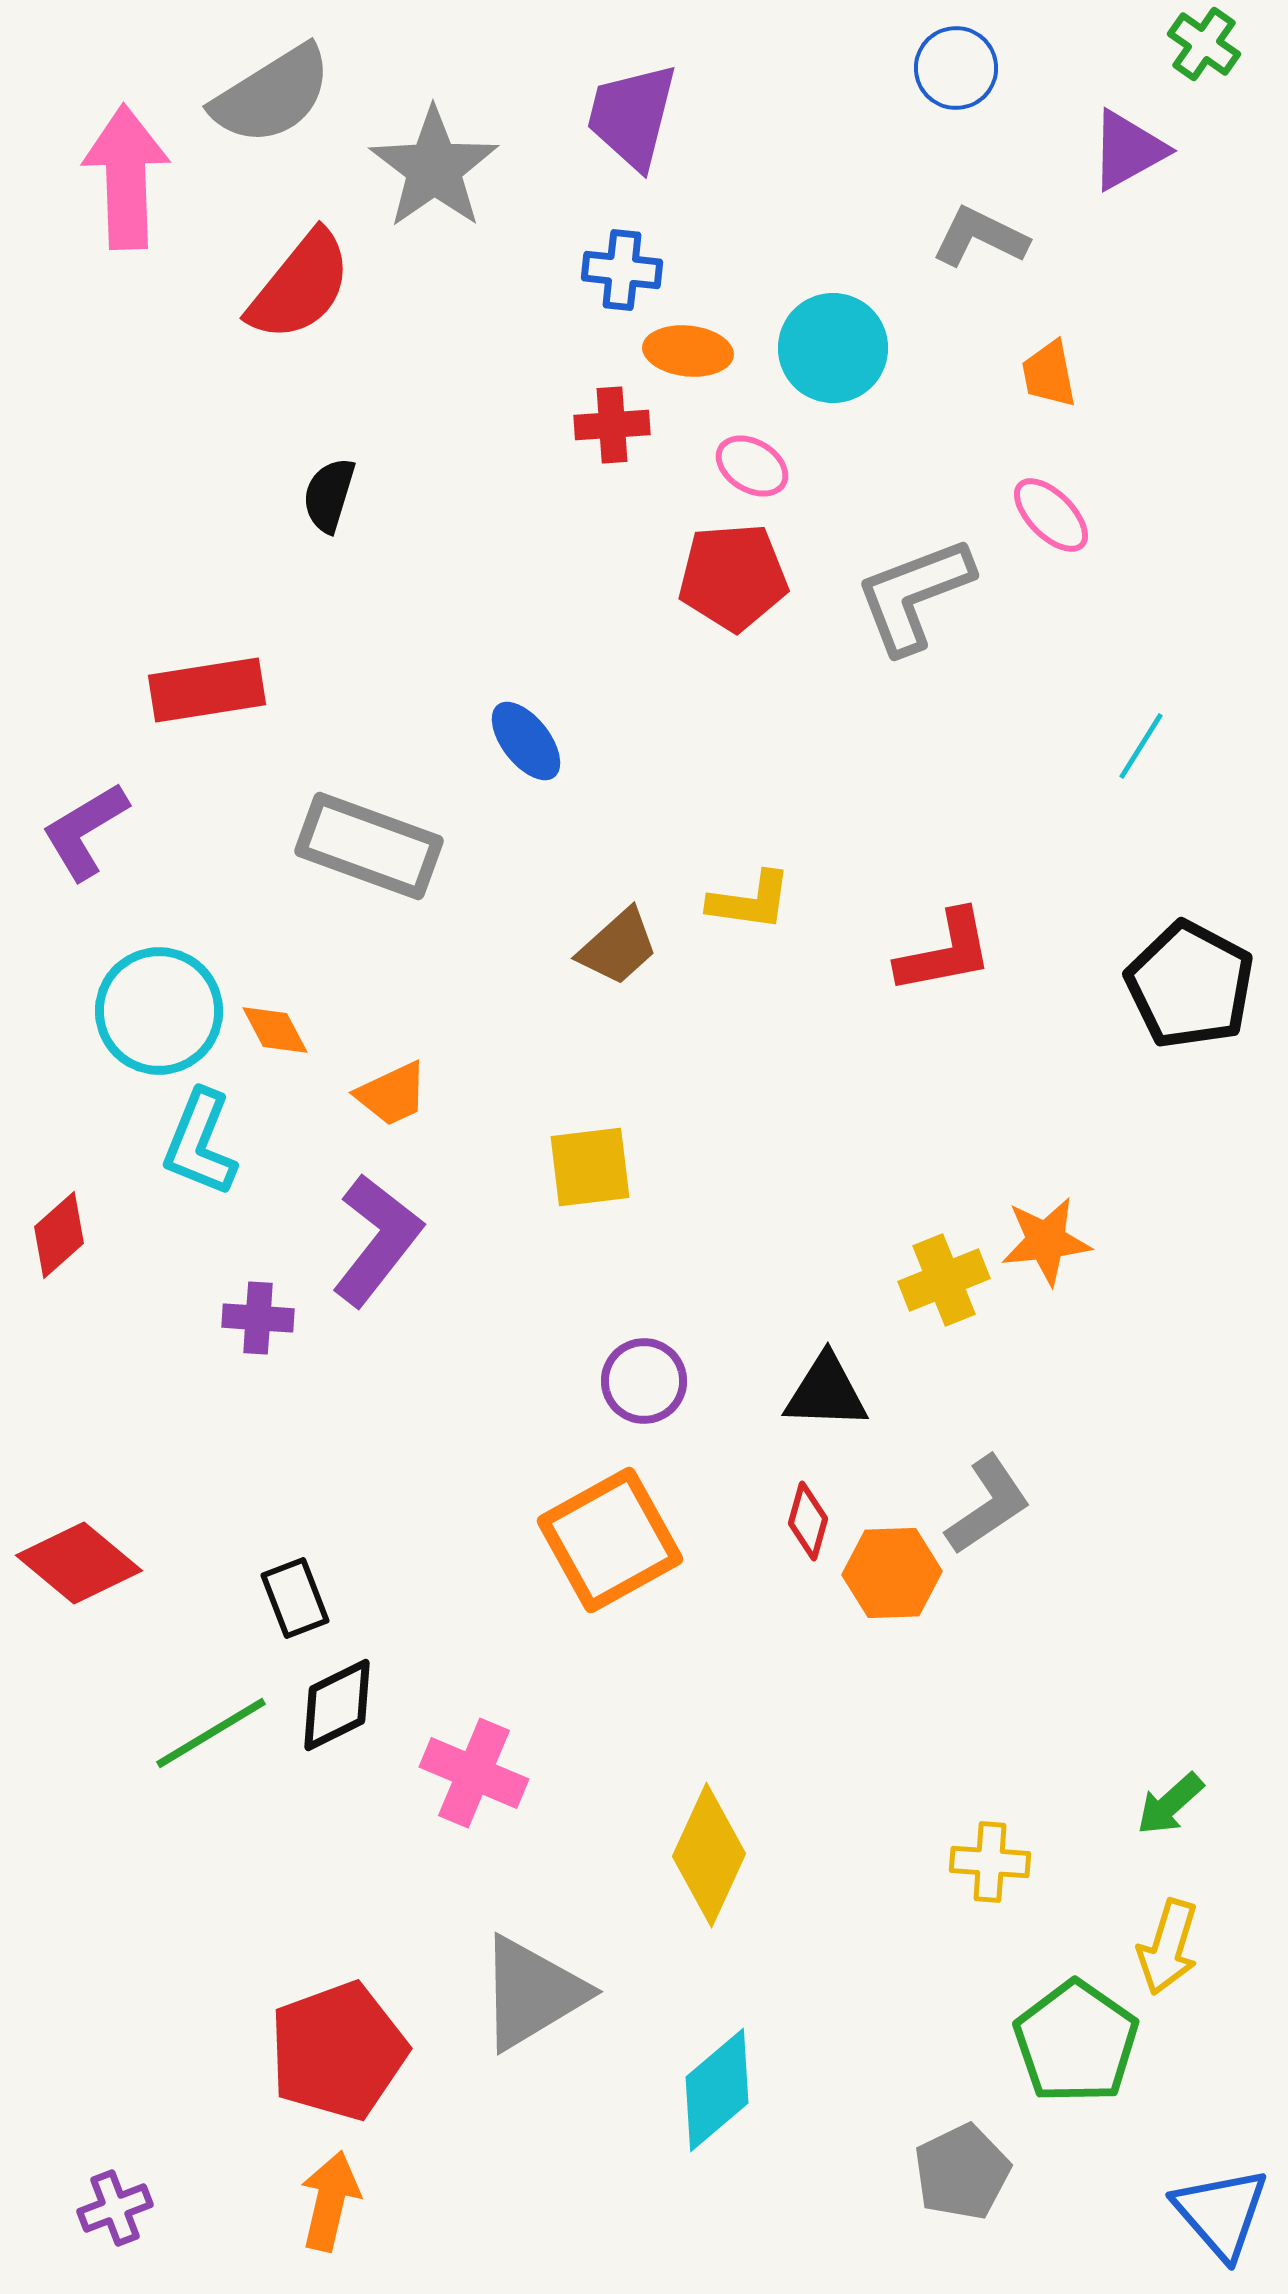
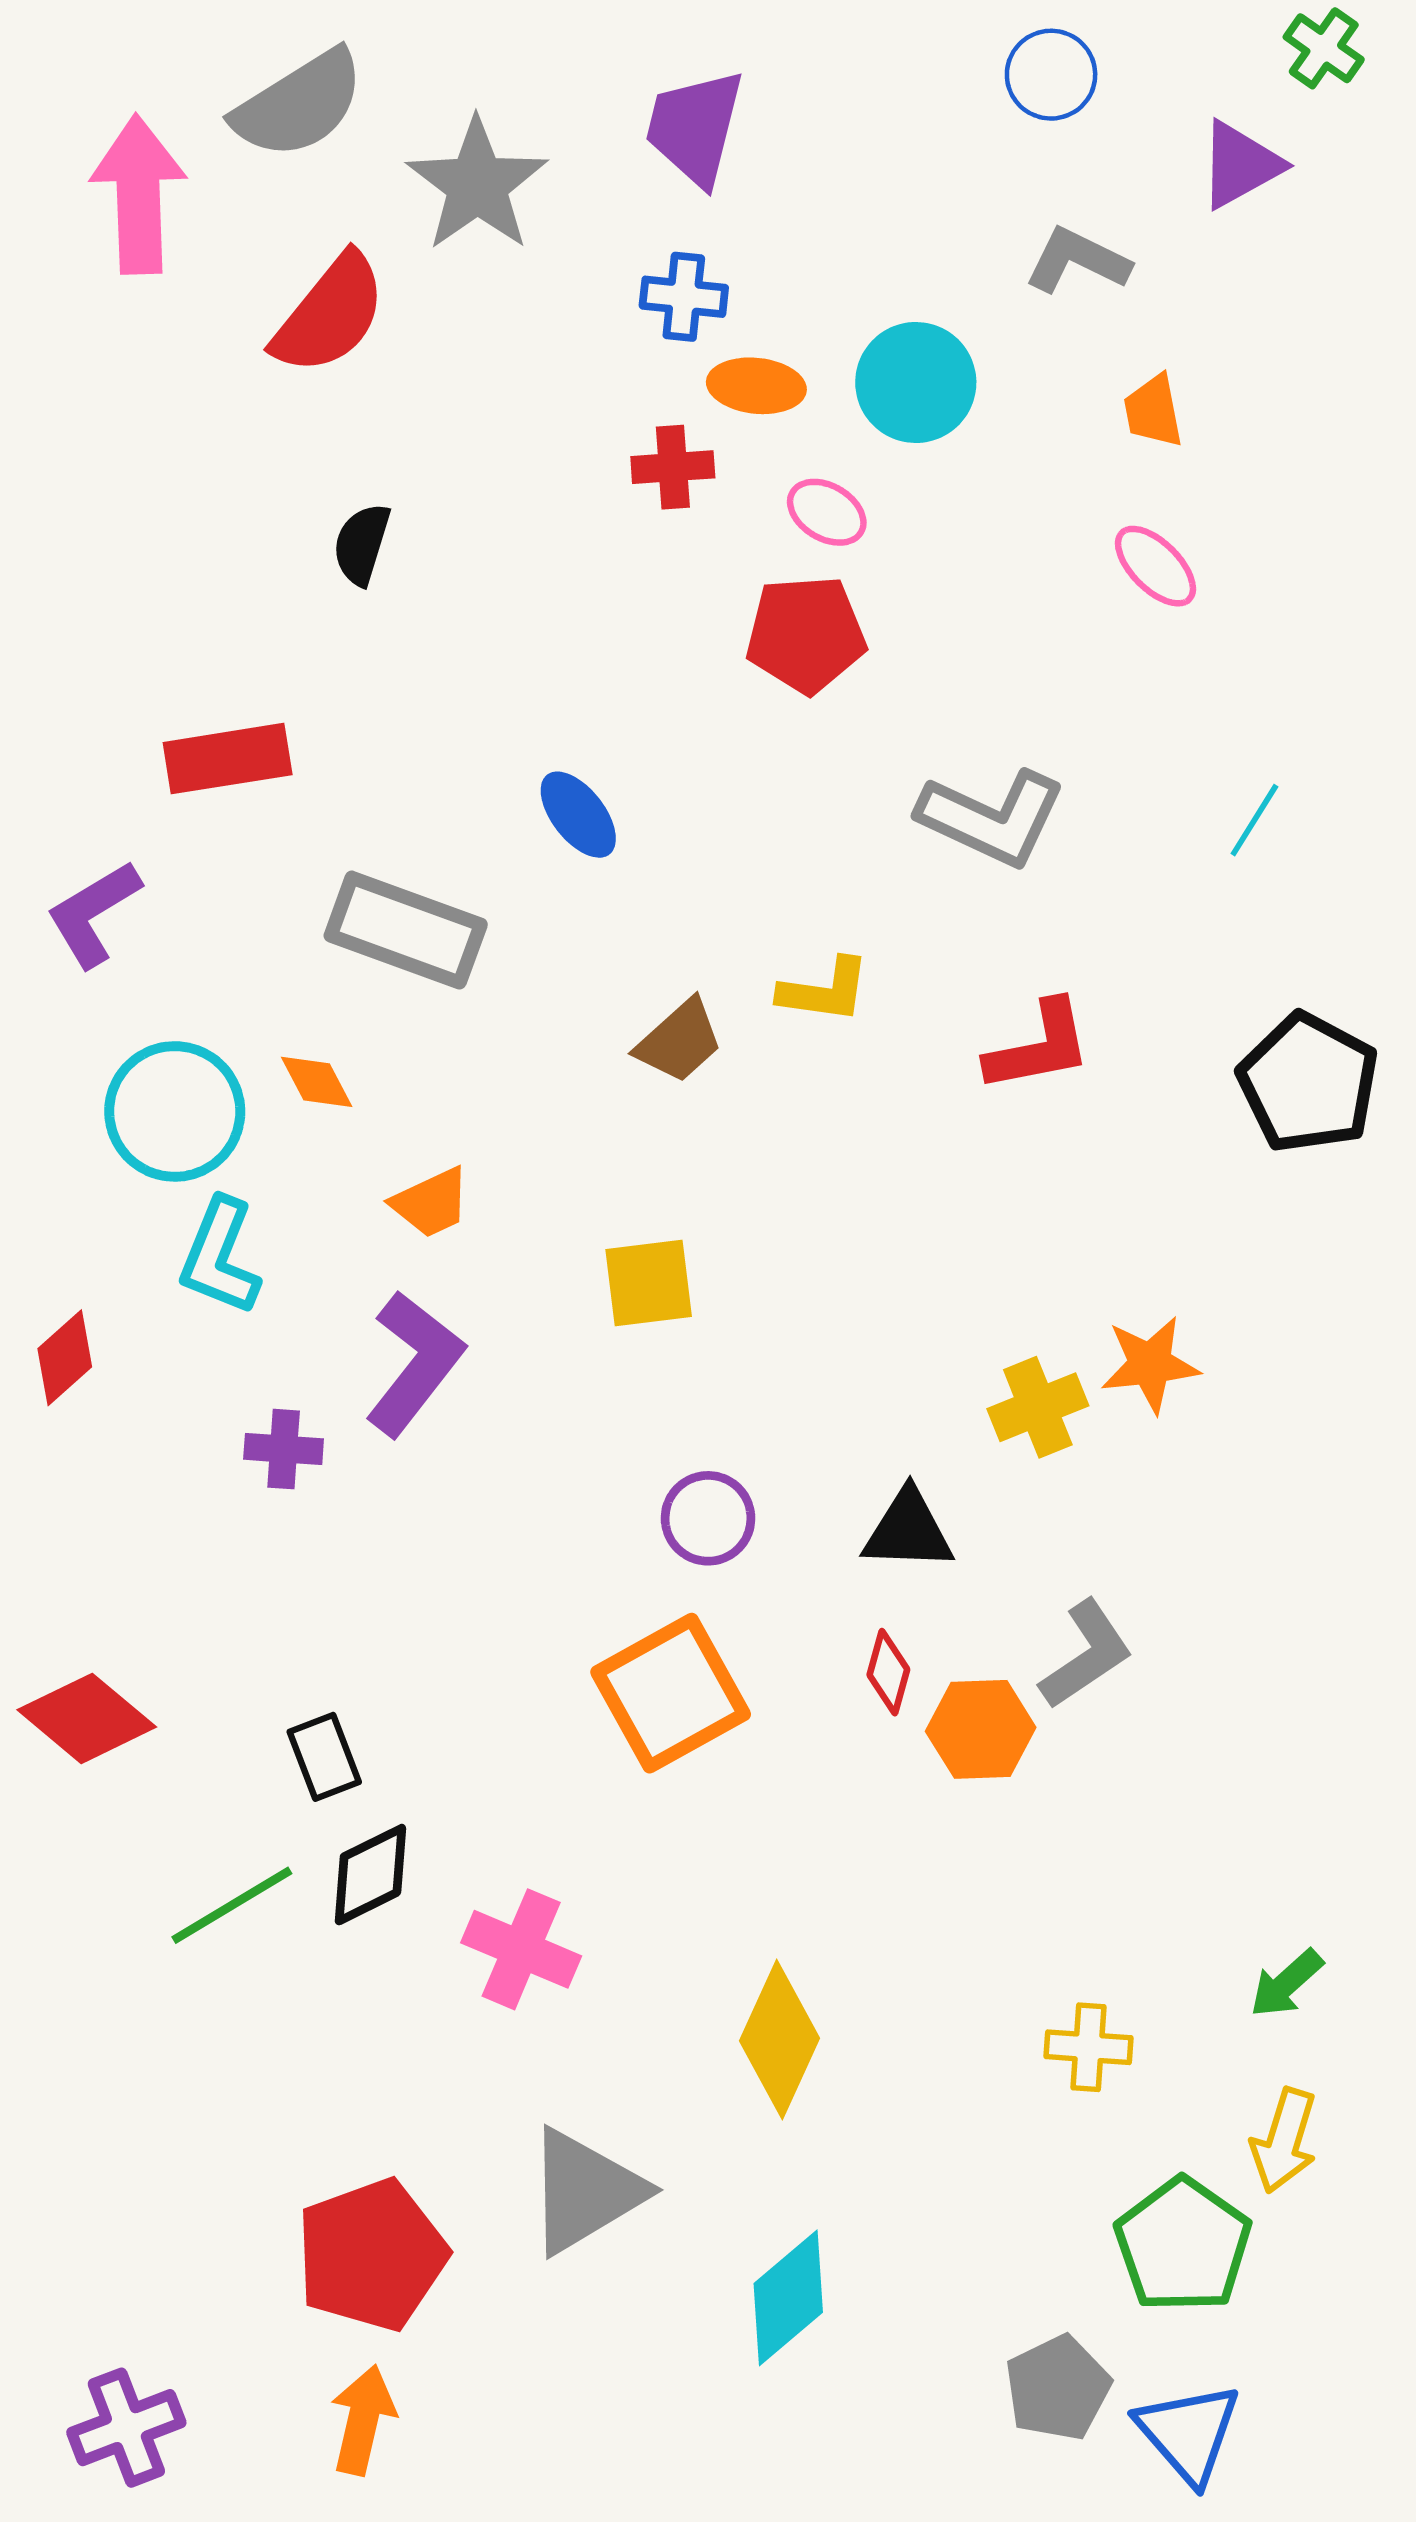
gray L-shape: (914, 595) -> (992, 818), moved, turned -134
orange diamond: (275, 1030) -> (317, 1082), moved
purple cross: (115, 2208) -> (126, 2428), size x1.4
blue triangle: (1221, 2213) -> (1188, 2433), moved

